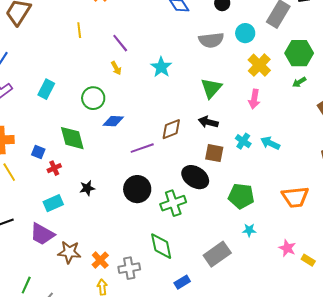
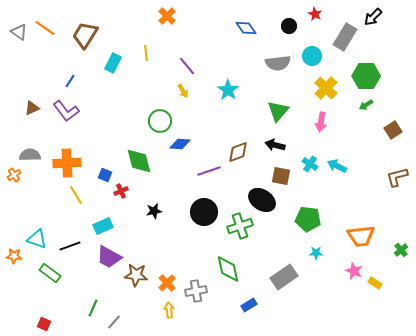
cyan rectangle: (46, 89) -> (113, 63), moved
orange trapezoid: (295, 197) -> (361, 236), moved
cyan rectangle: (53, 203) -> (103, 226), moved

